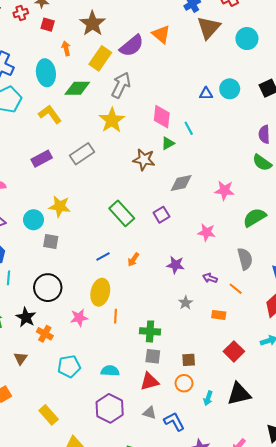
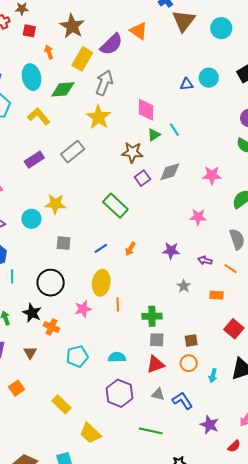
cyan line: (189, 128) -> (174, 130), moved
purple square: (161, 215) -> (142, 178), moved
gray square: (51, 241) -> (64, 243), moved

